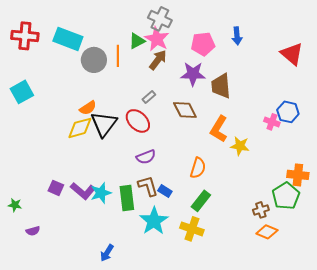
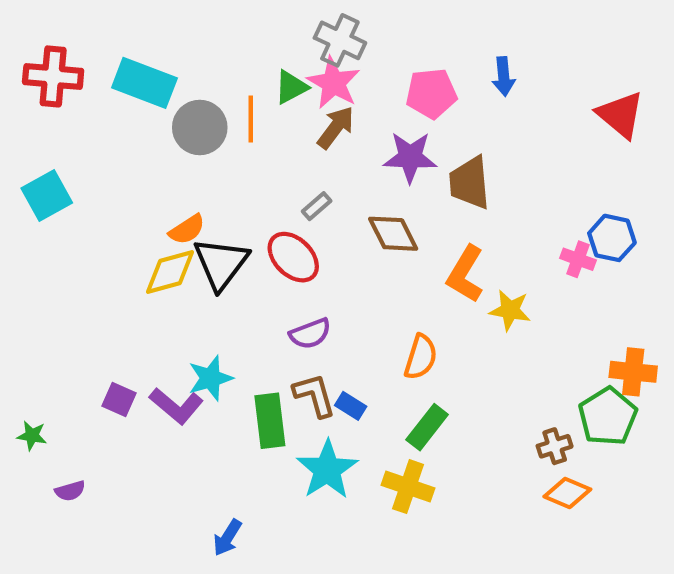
cyan star: (101, 193) -> (210, 378), moved

